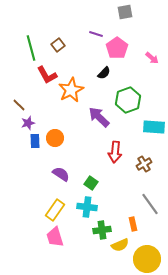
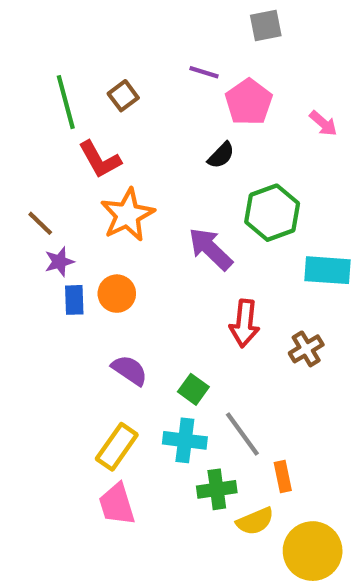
orange star: (71, 90) -> (127, 215), moved
gray line: (150, 204) -> (242, 434), moved

